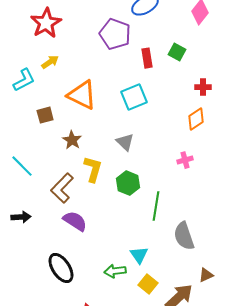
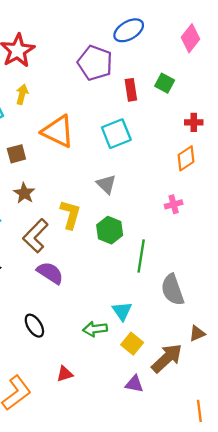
yellow arrow: (50, 62) -> (22, 94), turned -42
brown star: (72, 140) -> (24, 193), moved
black ellipse: (61, 268) -> (34, 326), size x0.7

